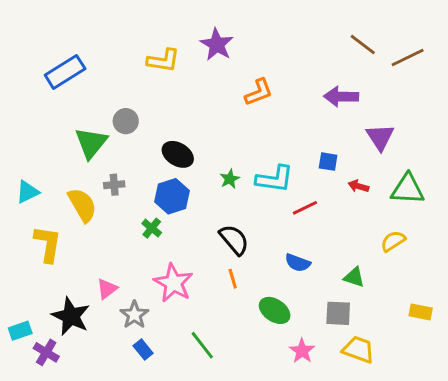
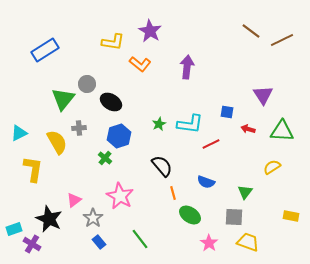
orange L-shape: (259, 92) -> (140, 64), moved, turned 60
purple arrow: (341, 97) -> (187, 67), moved, turned 95
black ellipse: (178, 154) -> (111, 102), moved
green triangle: (354, 277) -> (245, 192), turned 49
orange line: (233, 279) -> (173, 193), moved

